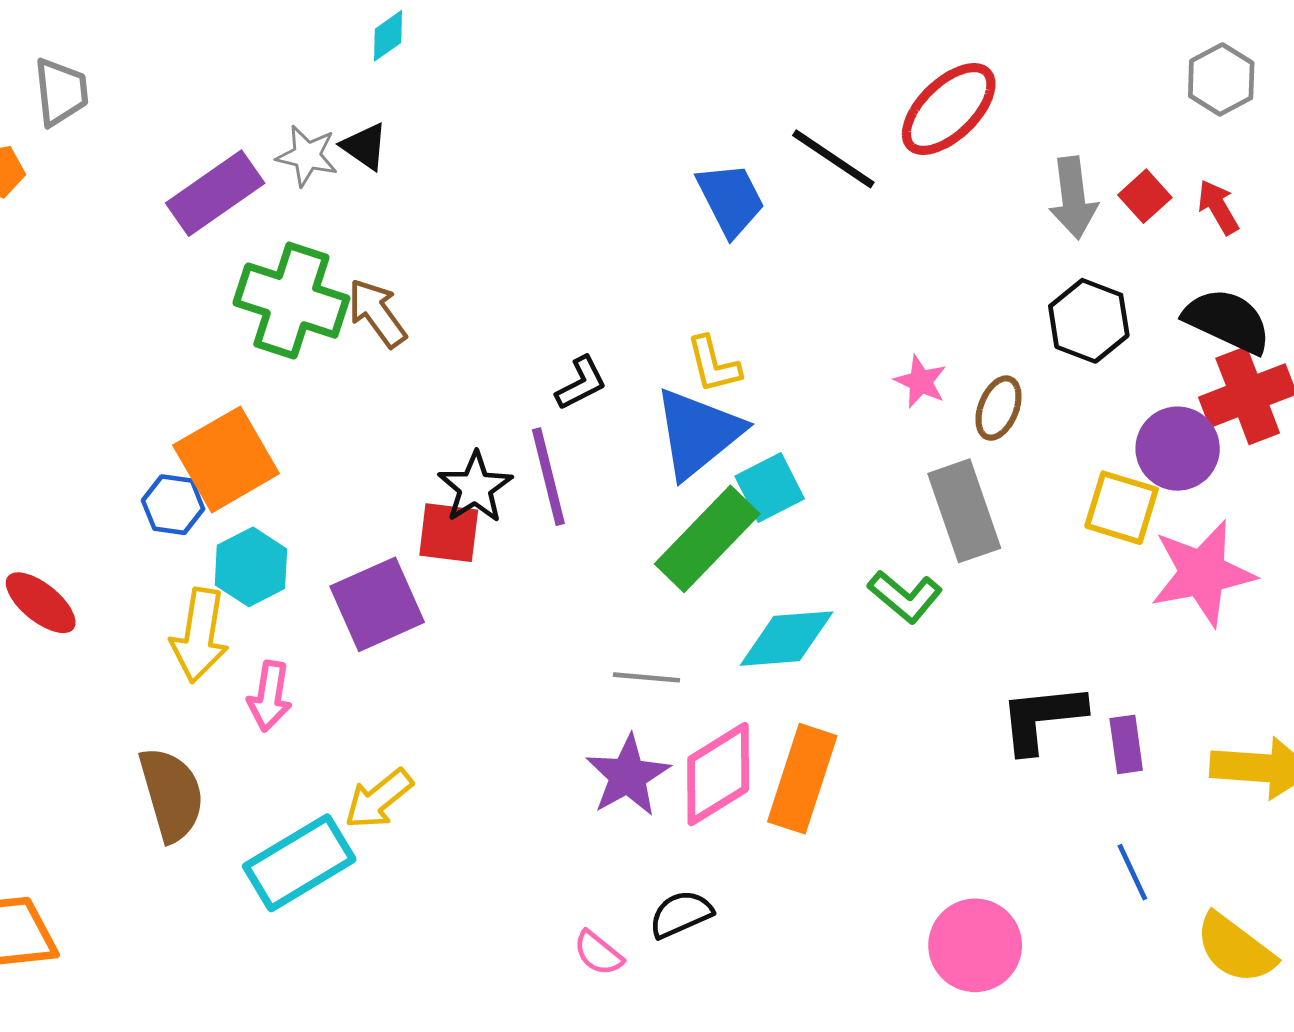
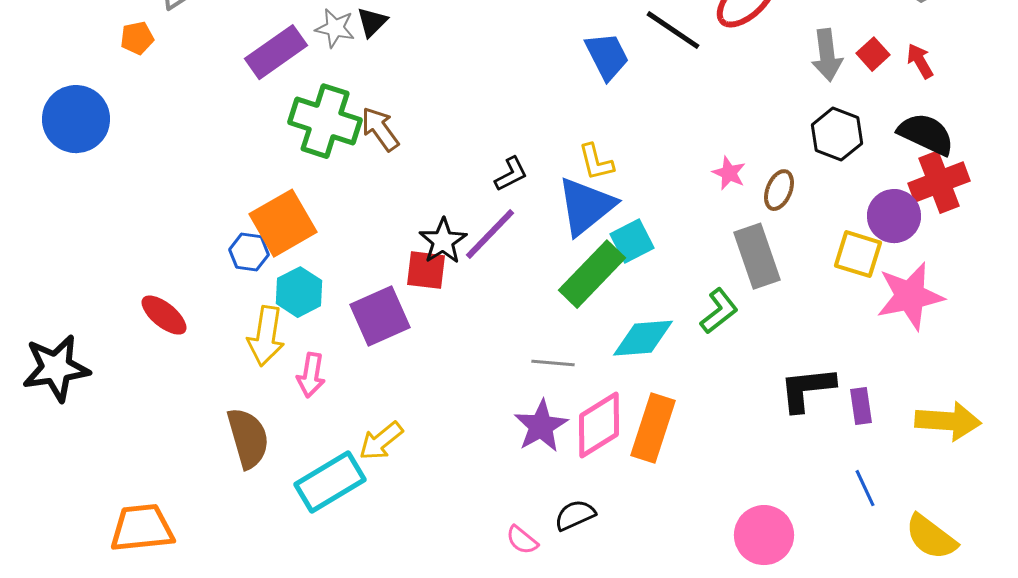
black triangle: (365, 146) -> (372, 22), turned 40
purple line: (548, 477) -> (490, 234), turned 58
green L-shape: (905, 596) -> (719, 311), turned -78

